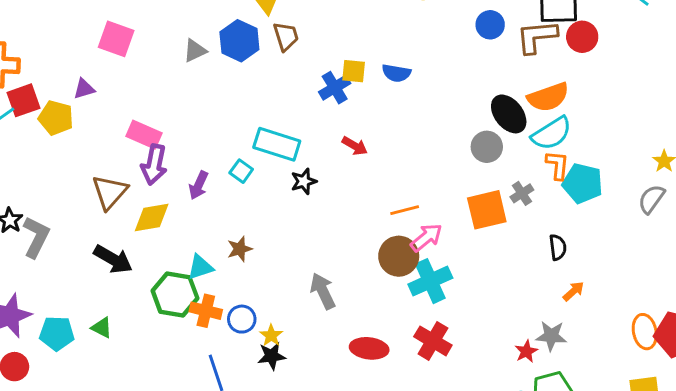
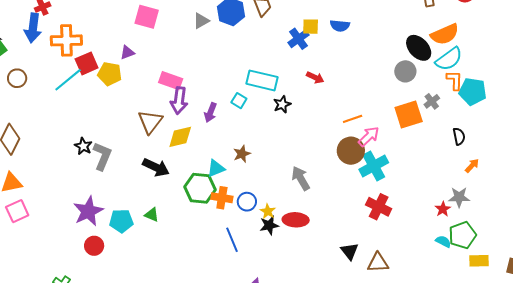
red ellipse: (369, 348) -> (296, 220), moved

